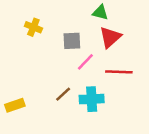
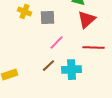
gray square: (72, 41) -> (48, 18), moved
pink line: (85, 62) -> (56, 43), moved

